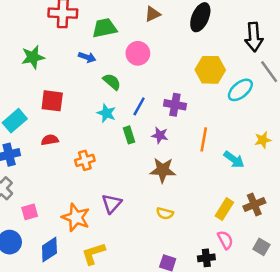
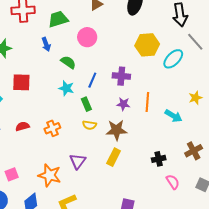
blue arrow: (87, 57) -> (46, 44), turned 56
purple star: (160, 135) -> (123, 104), moved
red semicircle: (50, 140) -> (22, 126), moved
yellow rectangle: (224, 209) -> (114, 157), moved
yellow semicircle: (165, 213) -> (89, 125), moved
black cross: (206, 258) -> (159, 159), moved

